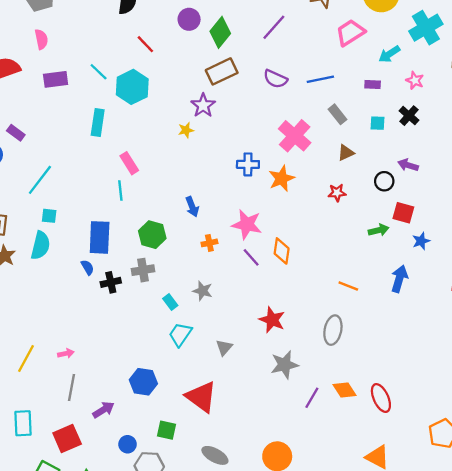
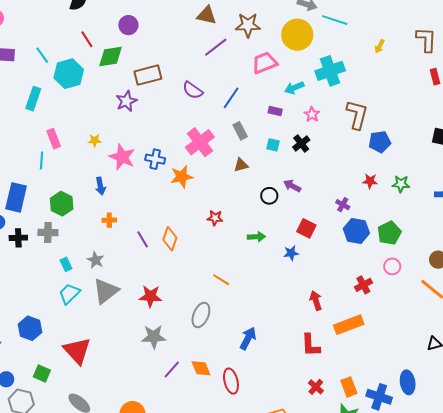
purple line: (274, 27) -> (216, 47), moved
green diamond: (220, 32) -> (110, 57), moved, turned 32
blue line: (320, 79) -> (231, 98), turned -55
yellow star: (186, 130) -> (95, 140), moved
red star: (337, 193) -> (215, 218), moved
red square: (403, 213) -> (306, 228), moved
pink star: (247, 224) -> (122, 157), moved
blue arrow: (399, 279) -> (248, 338), moved
red star: (272, 320) -> (150, 296), turned -30
gray triangle: (224, 347) -> (106, 291), moved, size x1.8

